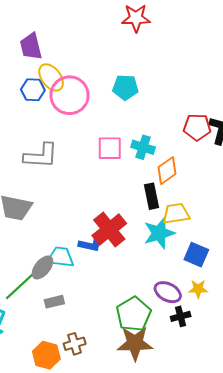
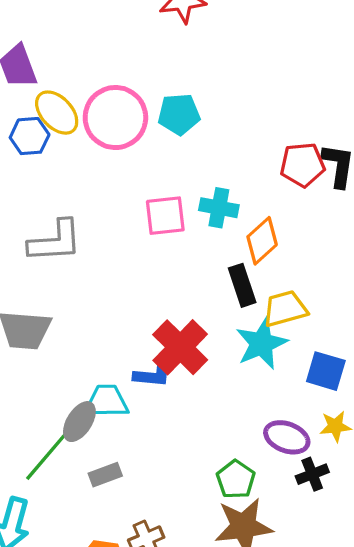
pink circle: (70, 95) -> (115, 118), moved
green pentagon: (134, 314) -> (236, 479), size x0.7

